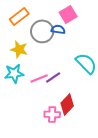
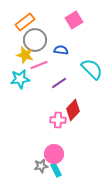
blue semicircle: (58, 29) -> (61, 50), moved
gray circle: (42, 31) -> (35, 40), moved
pink line: (39, 78) -> (39, 65), moved

